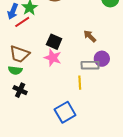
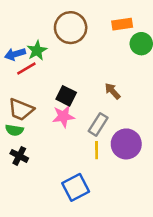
blue arrow: (13, 11) -> (15, 54), turned 49
pink star: (53, 58) -> (63, 116), turned -30
purple circle: (102, 59) -> (126, 144), moved, size x1.5
gray rectangle: (90, 65) -> (98, 124), moved, turned -60

